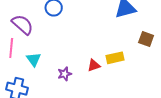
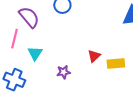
red triangle: (94, 65) -> (94, 56), moved, turned -32

